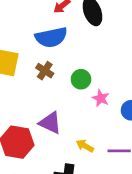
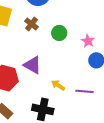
pink star: (101, 98) -> (88, 41), moved

